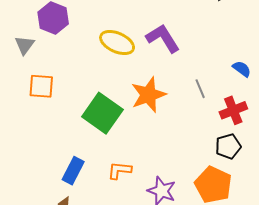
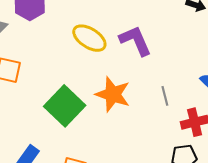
orange star: (148, 95) -> (113, 94), turned 30

